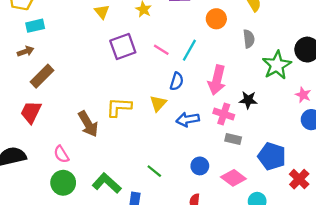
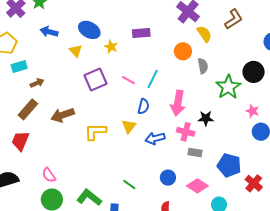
orange circle: (216, 19) -> (183, 51), moved
brown arrow: (26, 51) -> (37, 83), moved
brown arrow: (88, 124) -> (63, 115), moved, turned 105

